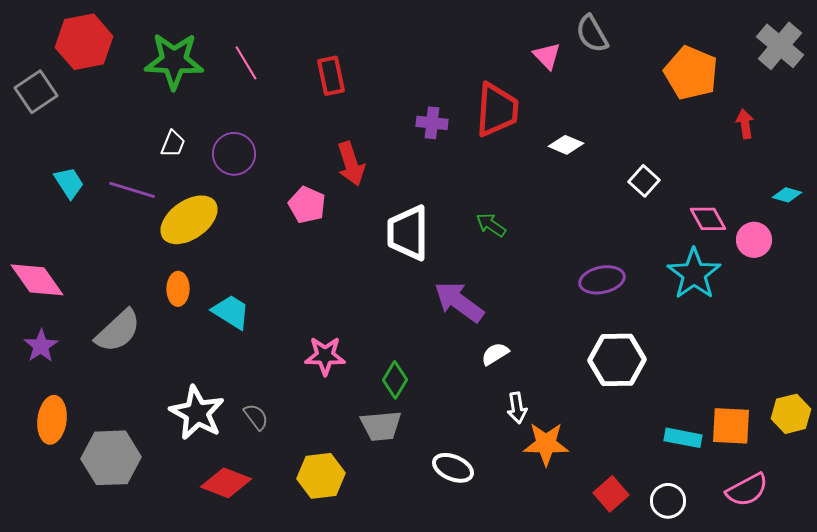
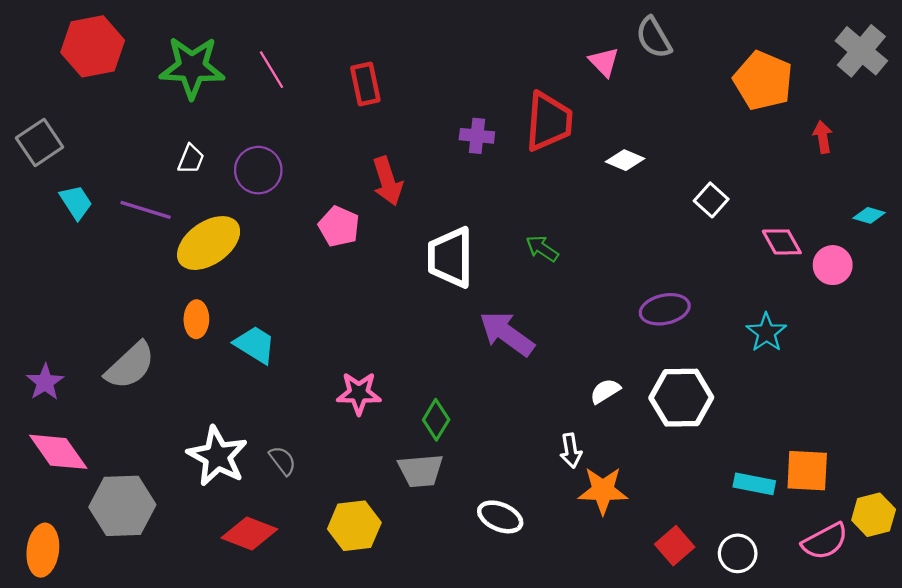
gray square: (36, 92) -> (40, 142), moved
cyan star: (694, 274) -> (766, 332), moved, size x0.7
pink diamond: (37, 280) -> (58, 452), moved
white semicircle: (495, 354) -> (605, 391), moved
yellow hexagon: (791, 414) -> (874, 515), moved
orange ellipse: (52, 420) -> (43, 550), moved

